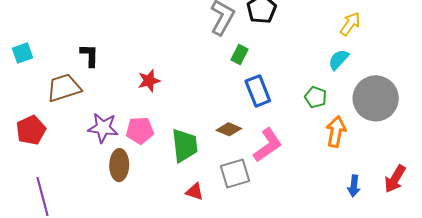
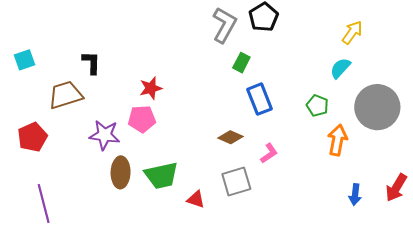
pink pentagon: (140, 130) -> (142, 119), moved
green trapezoid: (185, 145) -> (161, 175), moved, turned 84
pink L-shape: (268, 145) -> (269, 153), size x0.6

